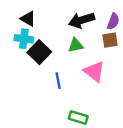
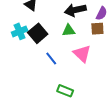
cyan cross: (24, 39) -> (20, 31), moved, turned -35
blue line: (58, 81) -> (51, 59), turned -32

